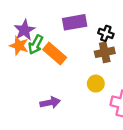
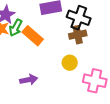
black cross: (106, 33) -> (79, 18), size x1.6

